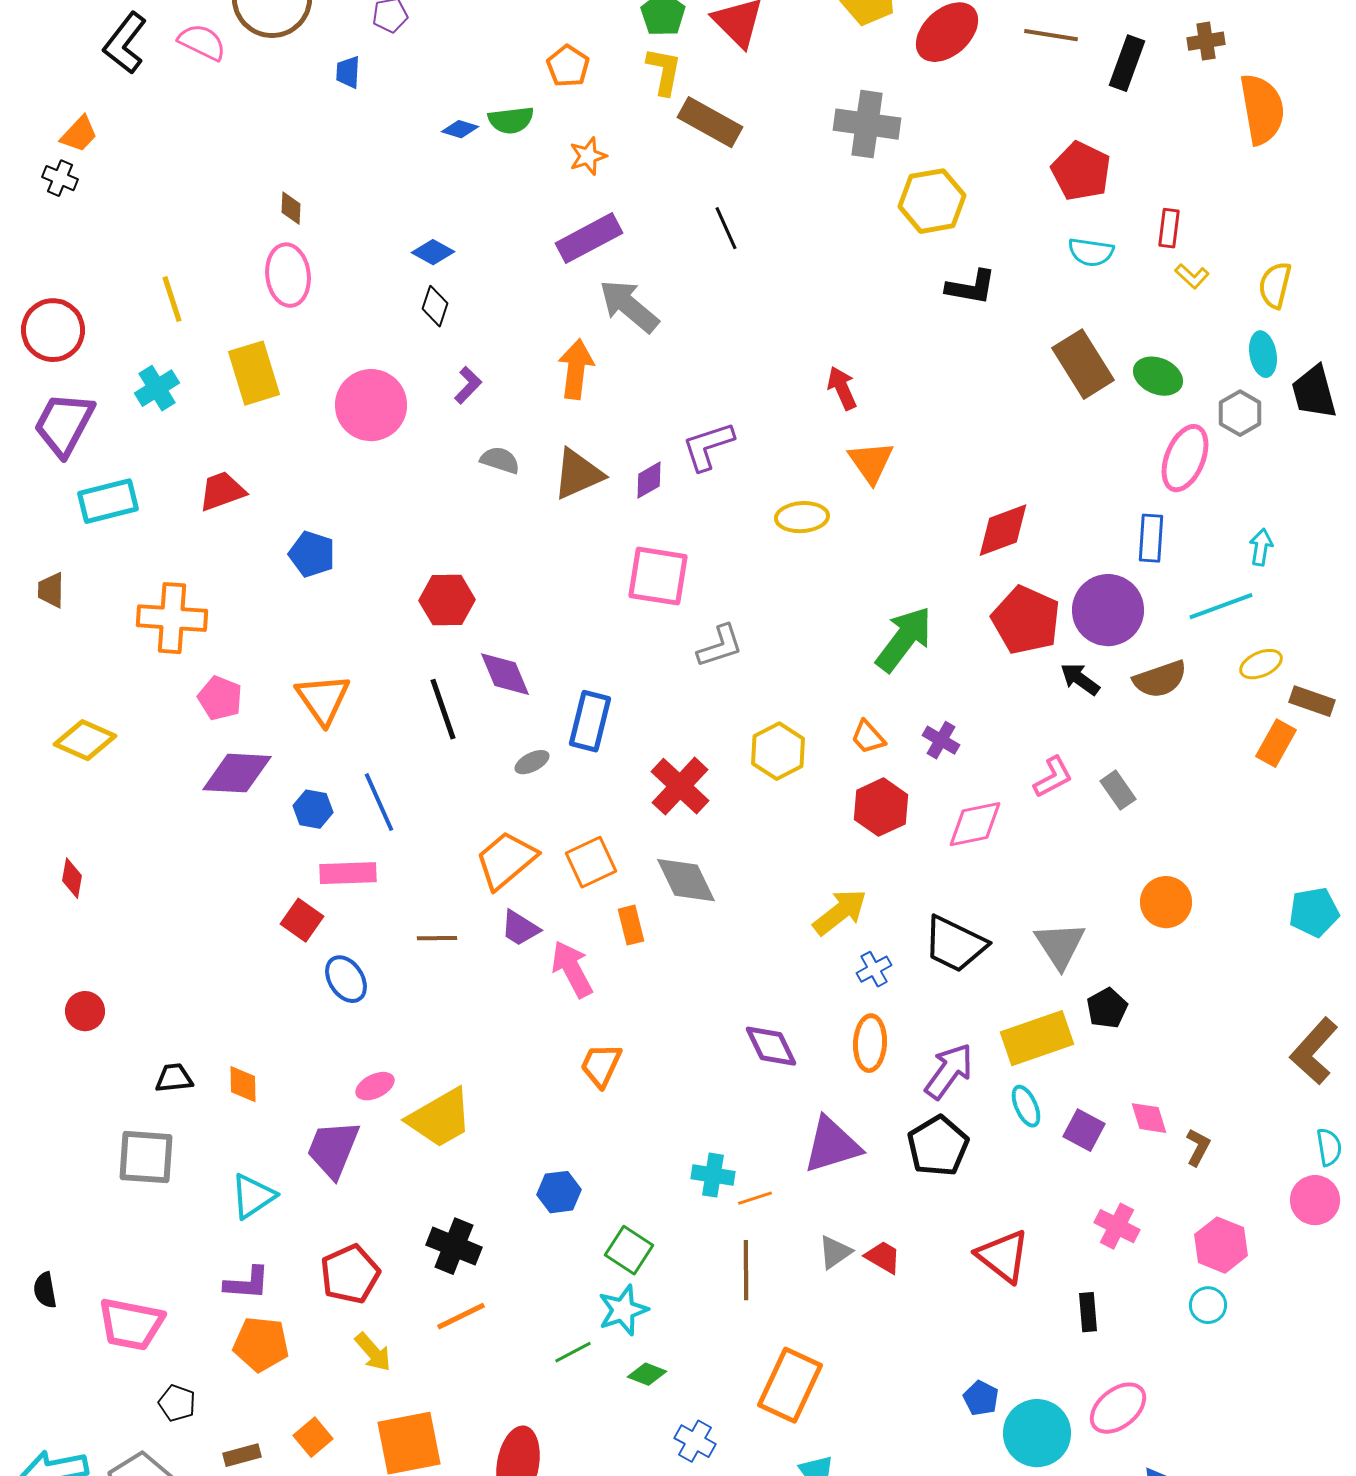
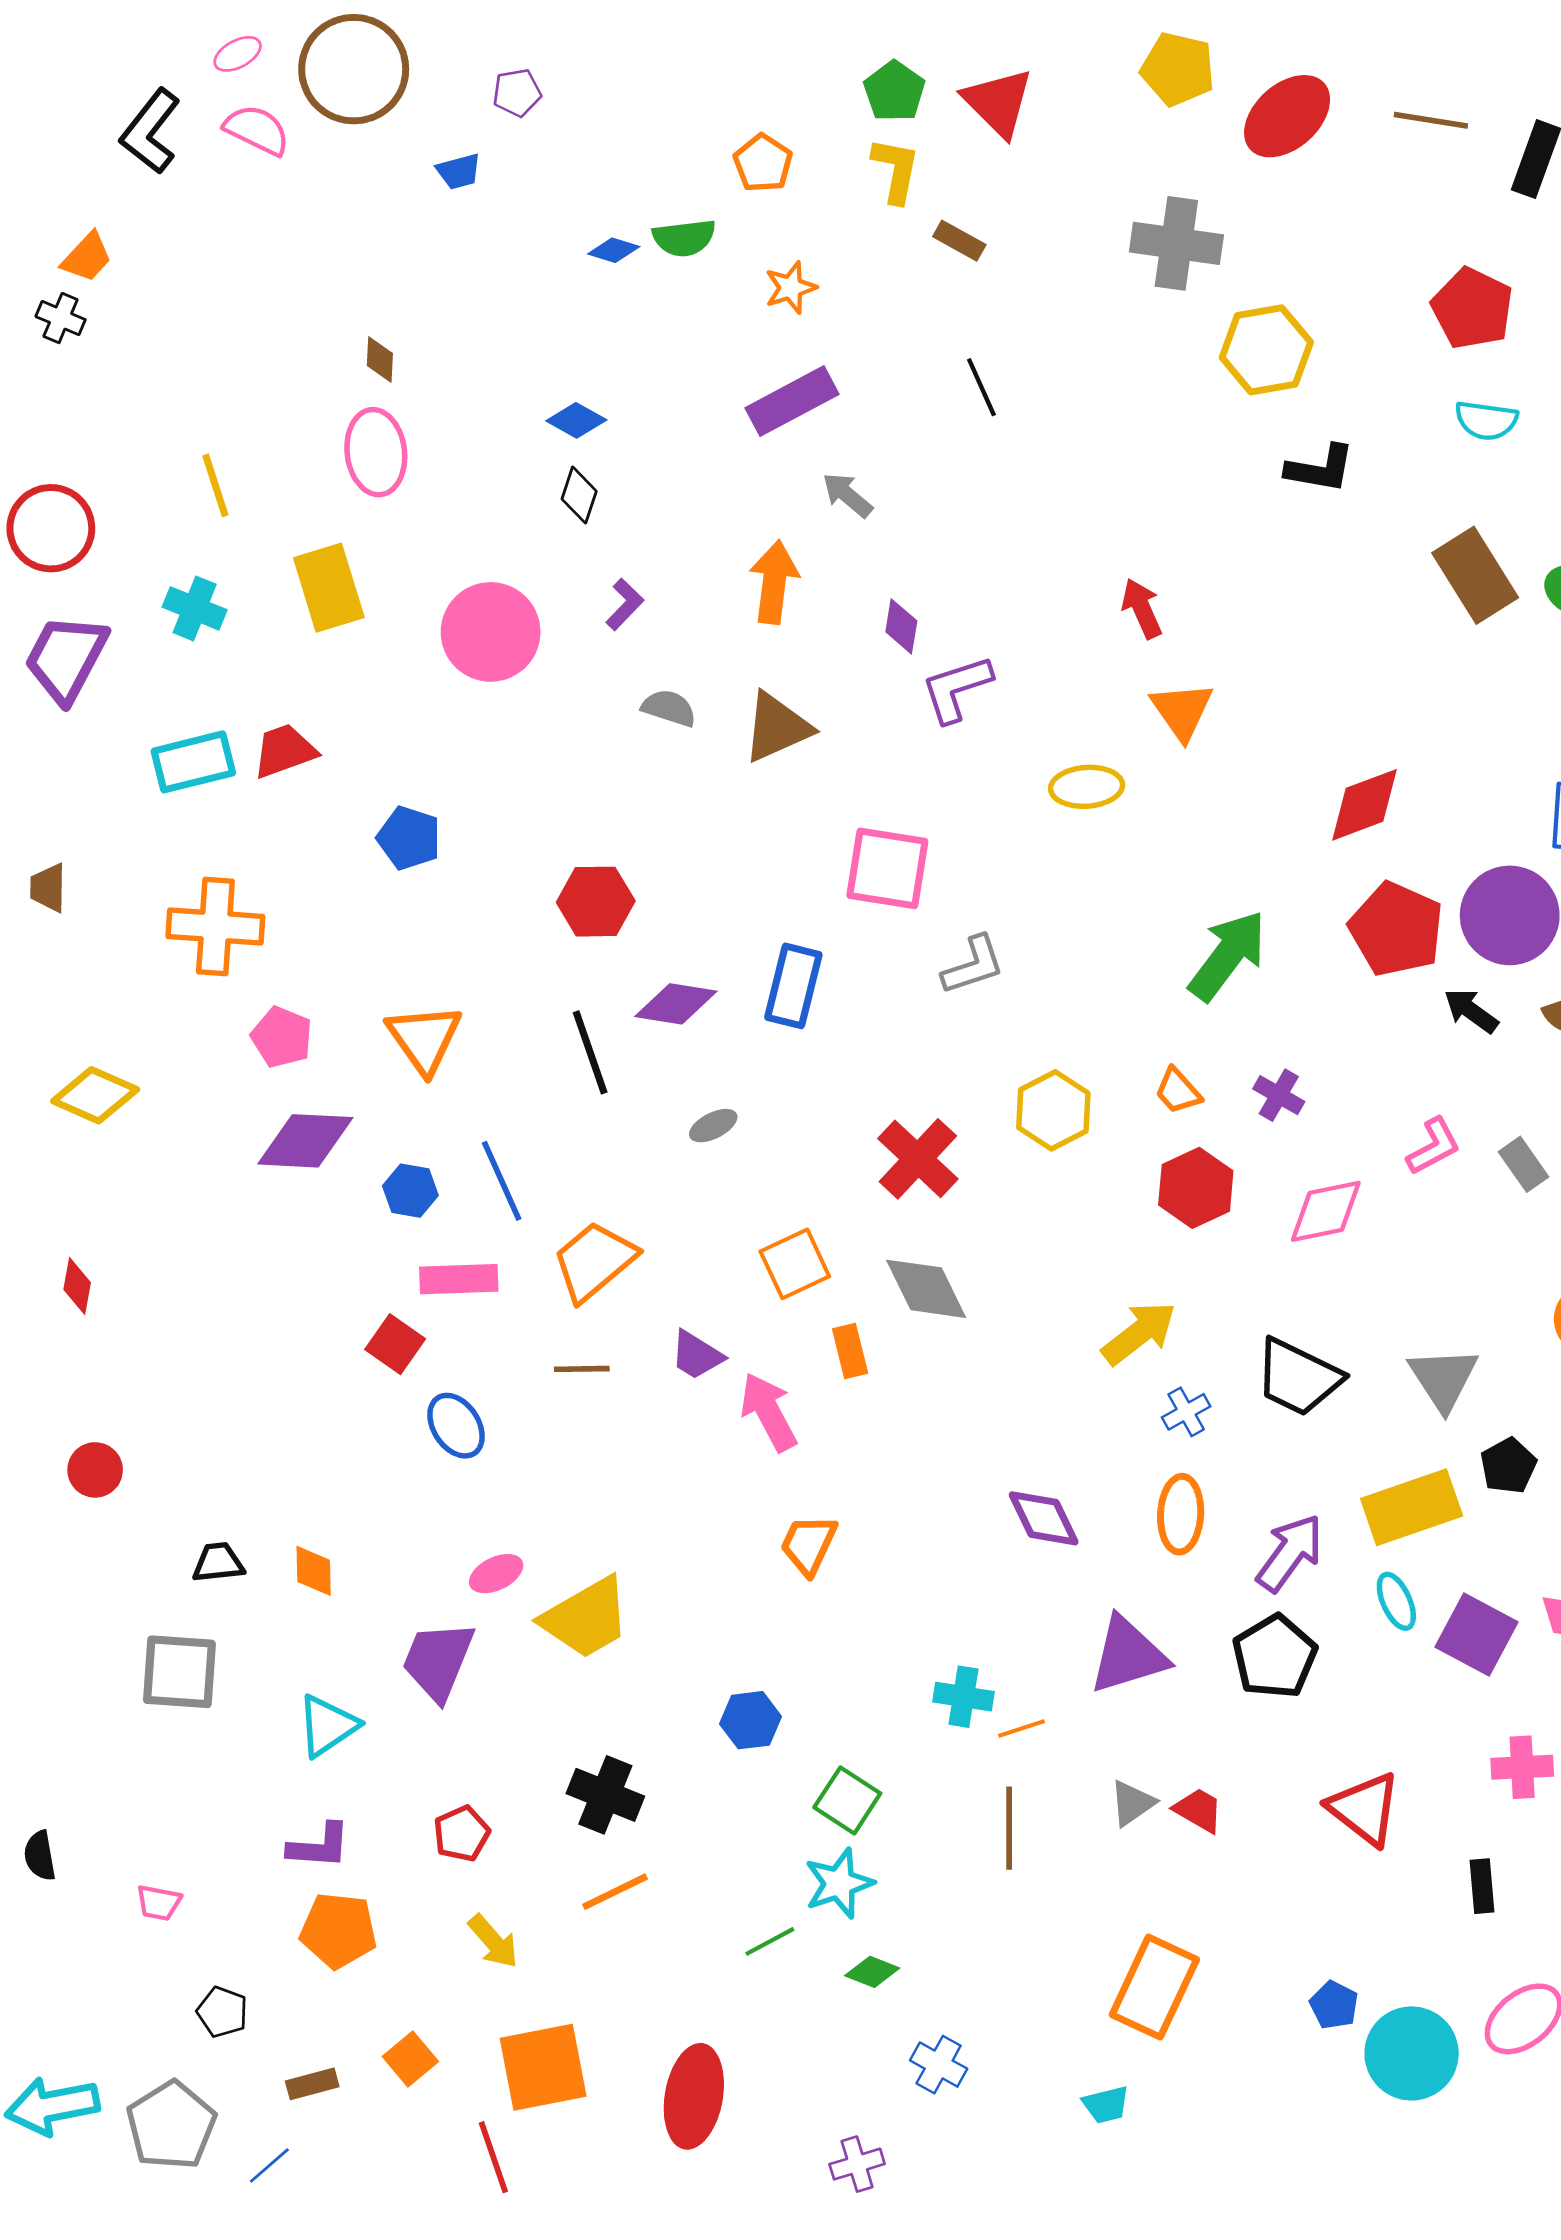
blue trapezoid: (348, 72) -> (459, 171), turned -108
brown rectangle: (710, 122) -> (959, 241), size x0.6
gray arrow: (629, 306) -> (847, 495), size x0.6
cyan cross: (157, 388) -> (195, 608), turned -36
purple diamond: (649, 480) -> (901, 626), moved, turned -51
cyan rectangle: (108, 501) -> (193, 762), moved
purple diamond: (505, 674) -> (676, 1004), turned -58
blue rectangle: (590, 721) -> (793, 986), moved
orange trapezoid: (506, 860) -> (594, 1261), moved
purple square: (1084, 1130) -> (1477, 1634), size x1.4
pink cross: (1117, 1226) -> (1522, 1767), turned -30
red pentagon: (350, 1274) -> (462, 1834), size x0.7
pink trapezoid: (131, 1324) -> (159, 1903), size x0.5
orange rectangle: (790, 1385) -> (1154, 1987), moved

